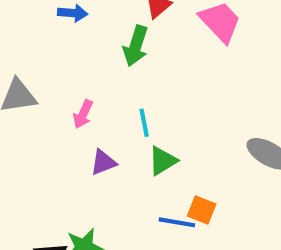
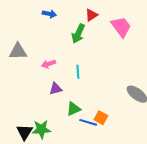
pink arrow: (83, 114) -> (49, 64), turned 40
green triangle: (163, 161) -> (74, 109), moved

